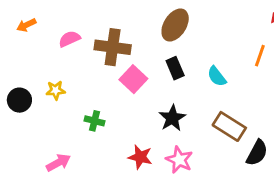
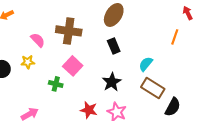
pink semicircle: (69, 39) -> (38, 40), moved, turned 70
cyan semicircle: (217, 76) -> (146, 64), moved, turned 77
pink square: (133, 79) -> (73, 66), moved

